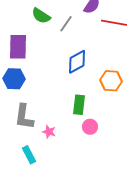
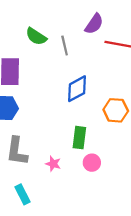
gray line: (66, 24) -> (65, 45), turned -48
pink star: (49, 132) -> (53, 164), moved

